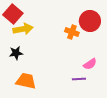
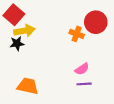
black star: (16, 53) -> (17, 43), moved
pink semicircle: (90, 64) -> (82, 69), moved

